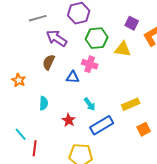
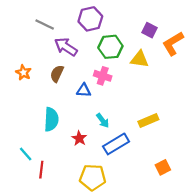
gray line: (38, 18) -> (45, 25), turned 42
orange star: (19, 80) -> (23, 73), moved
cyan semicircle: (44, 103) -> (51, 119), size x1.5
orange square: (144, 129) -> (163, 167), moved

